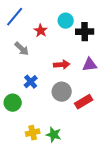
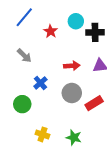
gray arrow: (22, 49) -> (24, 56), moved
yellow cross: (33, 133) -> (42, 134), turned 32
green star: (54, 135) -> (74, 137), moved

